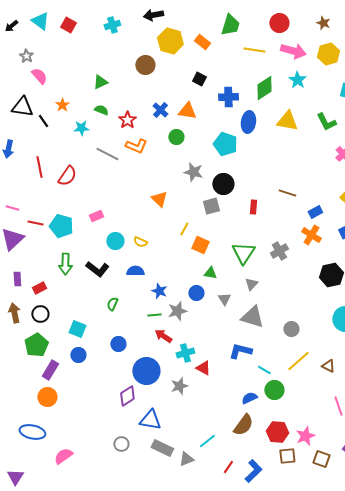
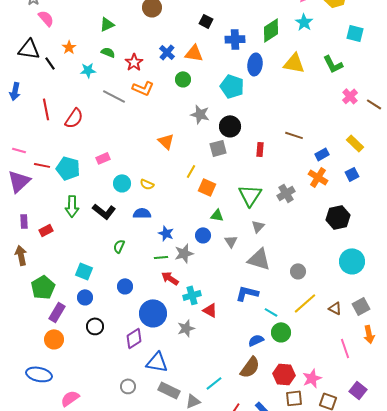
black circle: (40, 314) -> (95, 326), moved

